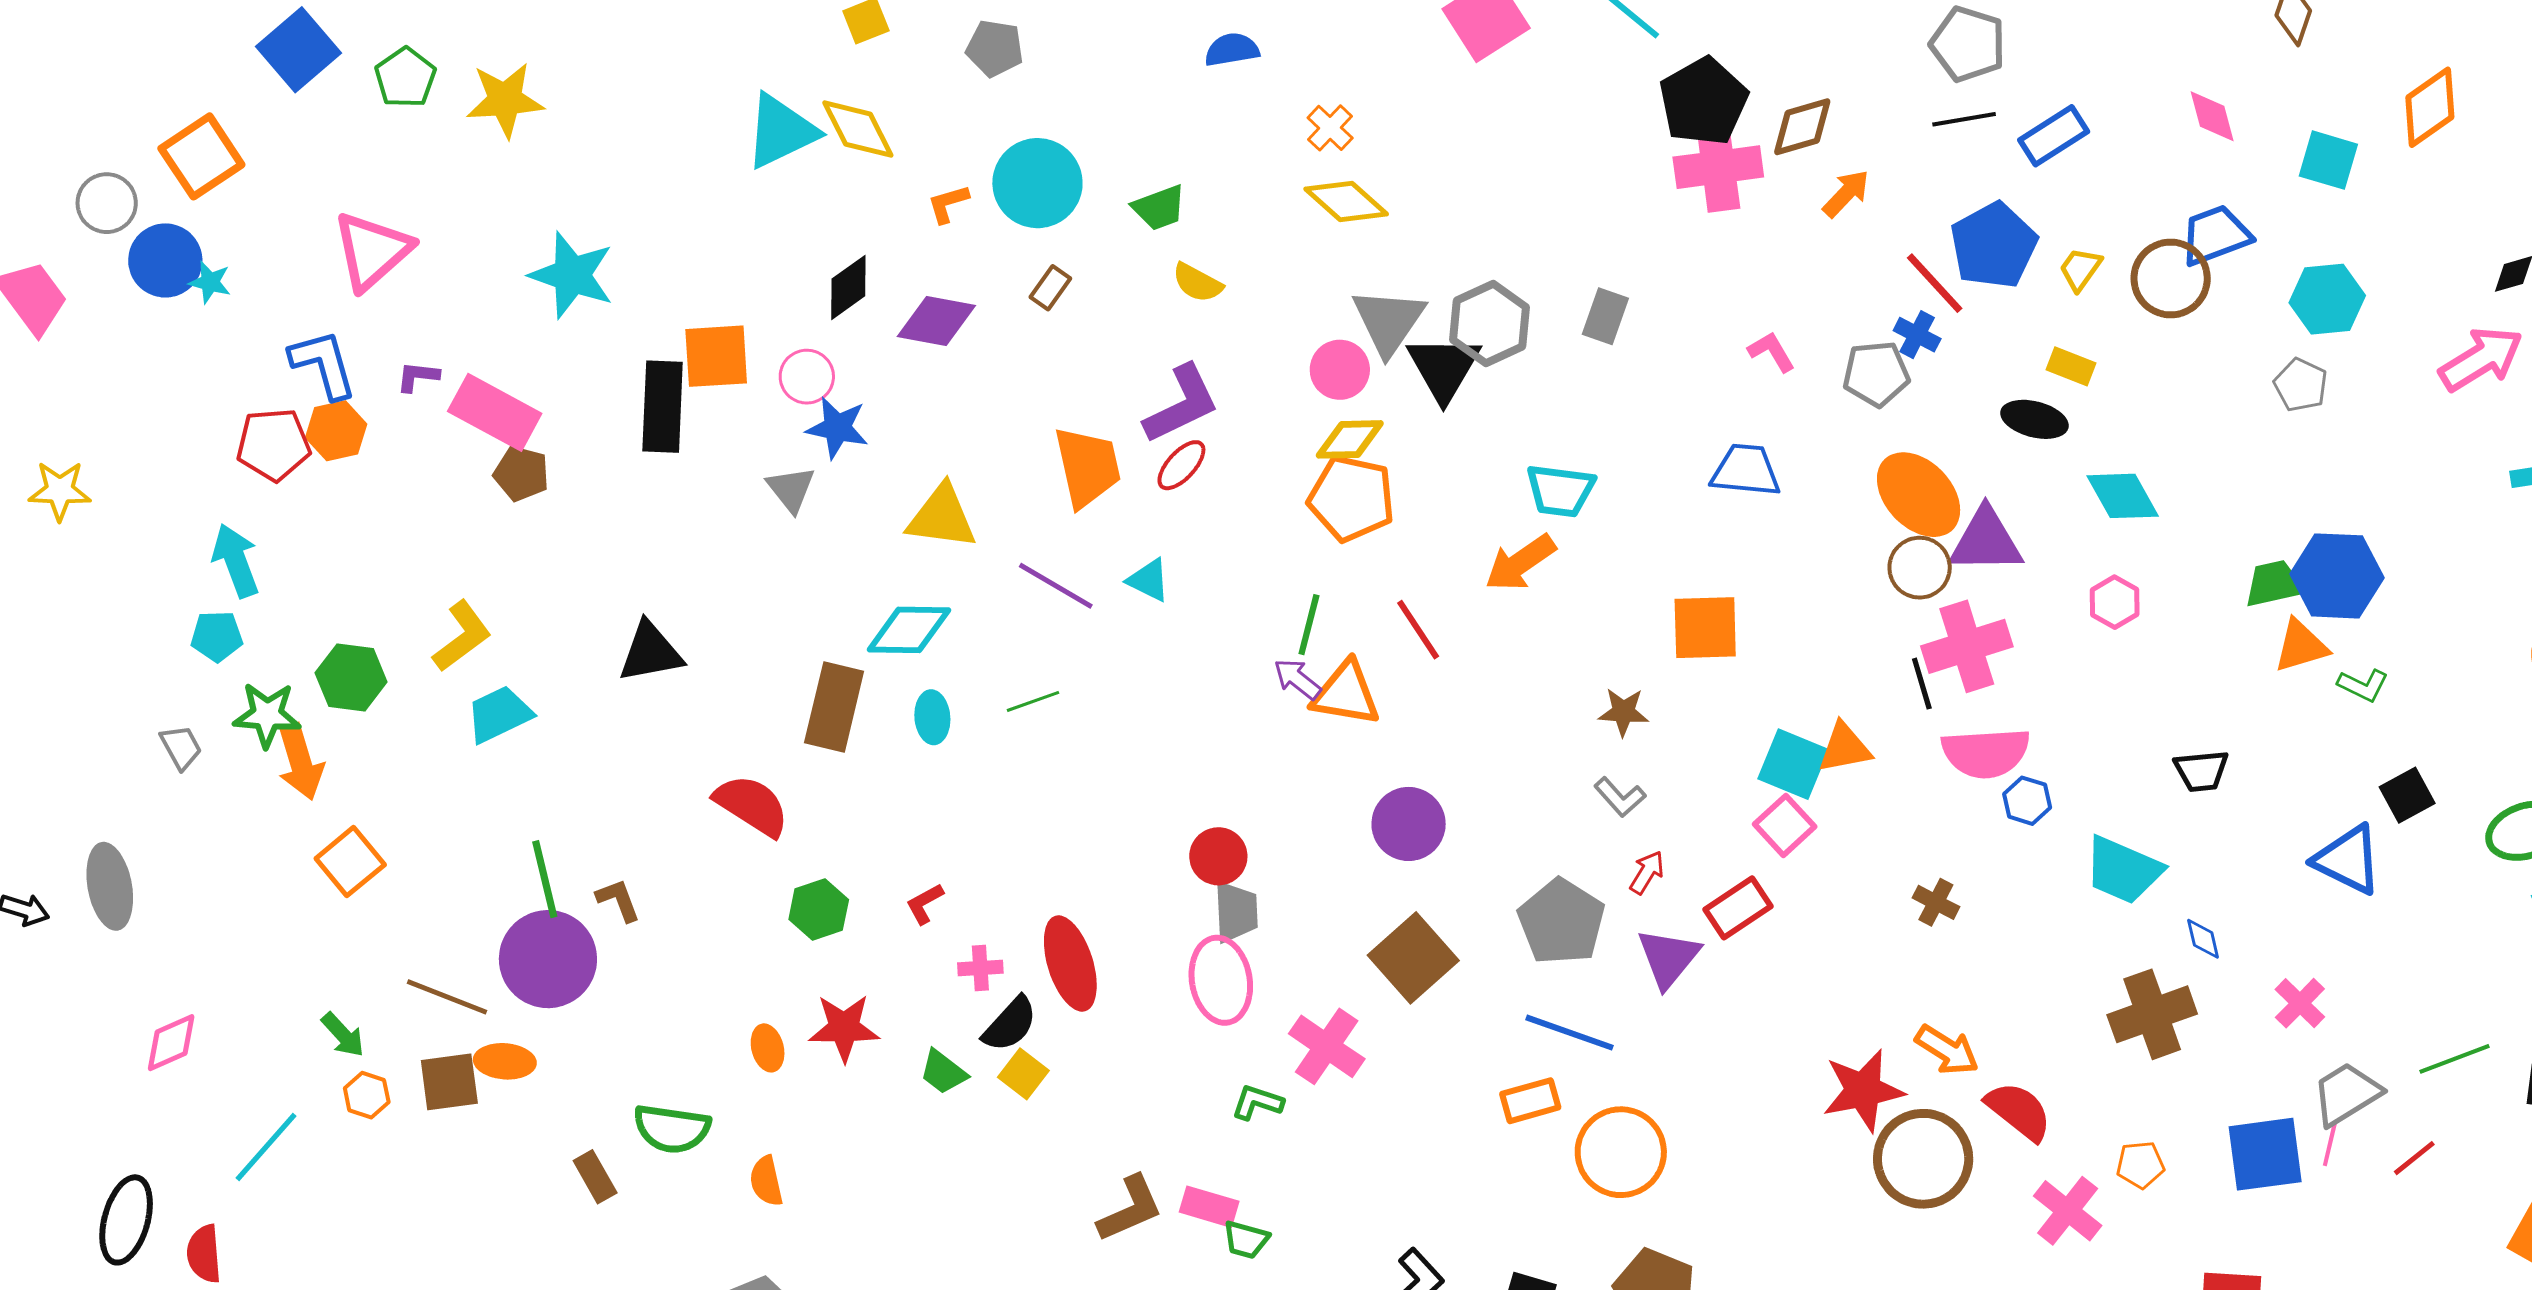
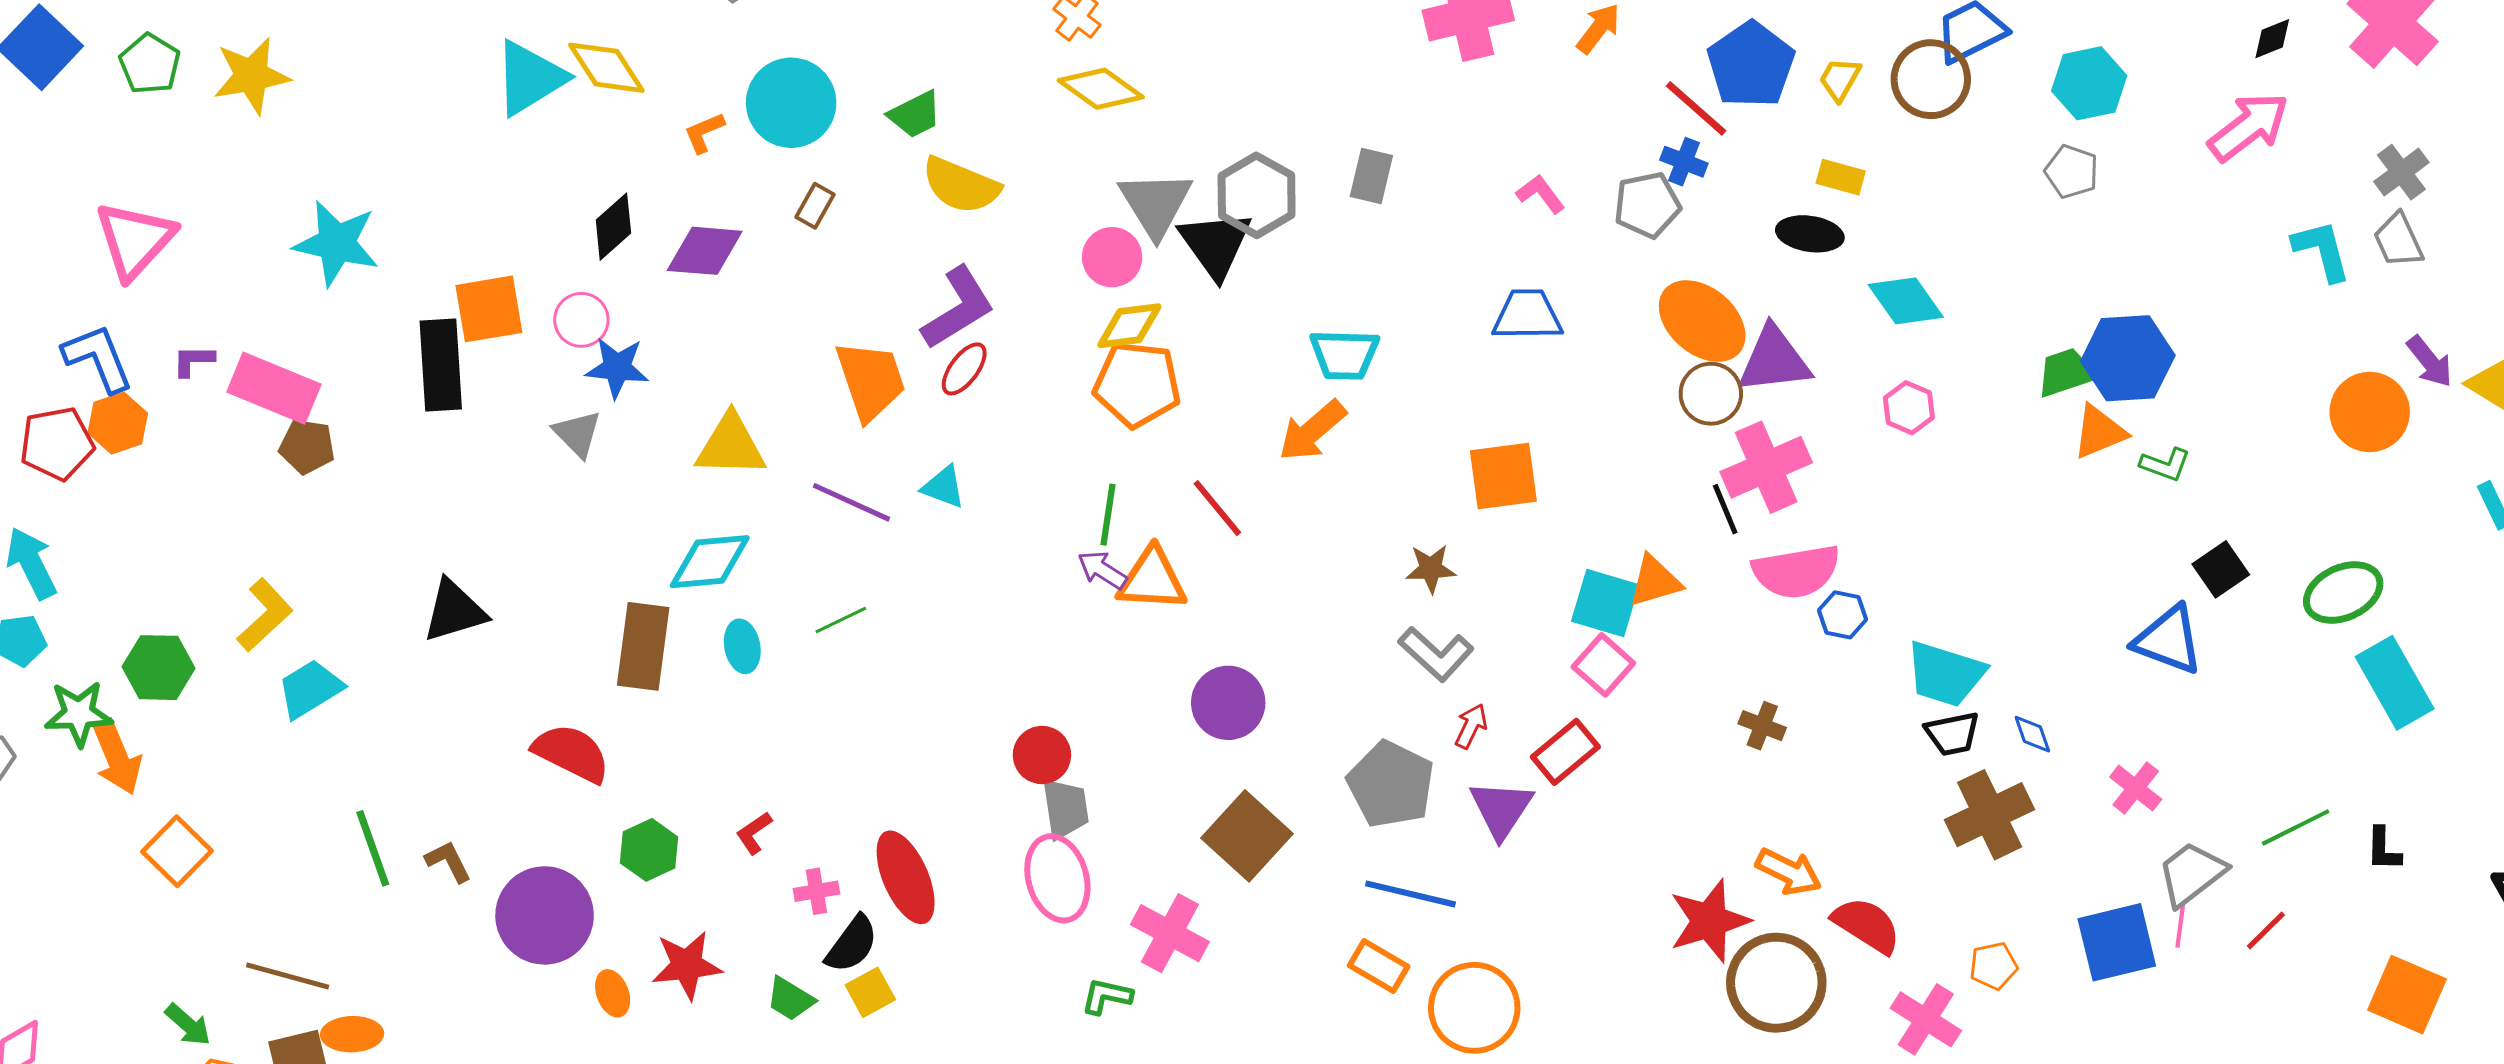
yellow semicircle: (1197, 283) -> (961, 185), size x1.5
black trapezoid: (2201, 771) -> (1952, 734), moved
gray L-shape: (1620, 797) -> (1436, 654), size x1.4
purple circle: (548, 959) -> (545, 915), moved
yellow square: (1023, 1074) -> (870, 992), turned 30
orange rectangle: (1530, 1101) -> (1379, 966), turned 52

